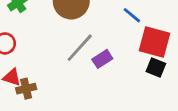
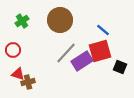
red square: (154, 42) -> (100, 51), moved, turned -30
purple rectangle: (102, 59) -> (82, 61), size x1.5

